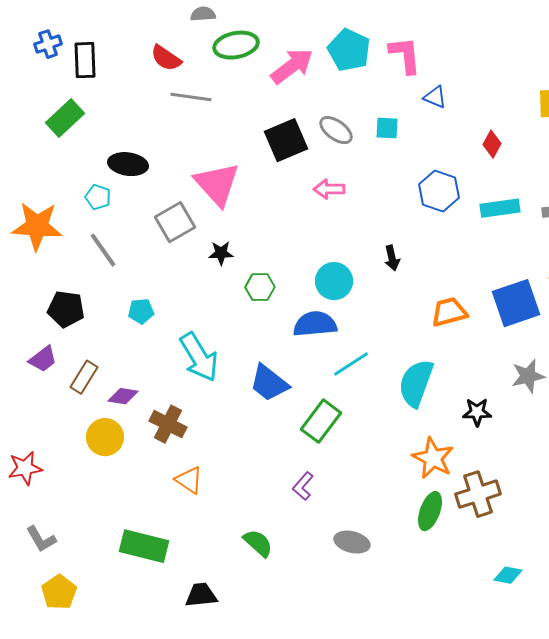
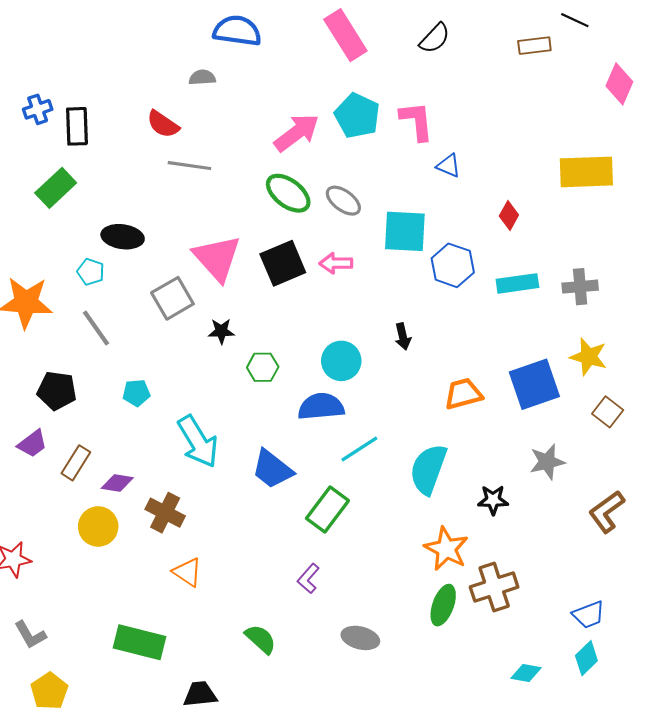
green ellipse: (236, 45) -> (288, 193), moved, turned 48
cyan square: (387, 128) -> (405, 231), moved, size x1.8
black square: (286, 140) -> (283, 263), moved

